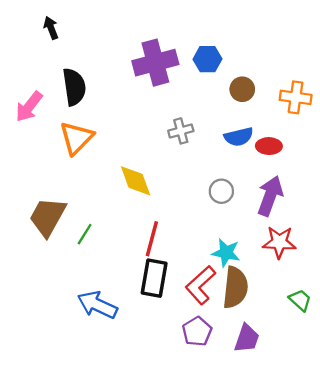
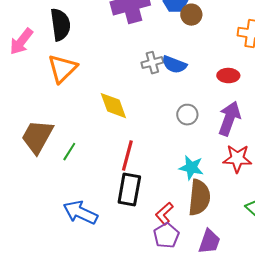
brown circle: (242, 89) -> (191, 15), moved
blue semicircle: (239, 137) -> (174, 65), moved, turned 35
red L-shape: (201, 285) -> (164, 214), moved, size x0.7

